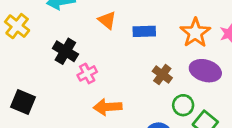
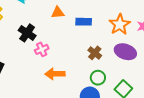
orange triangle: (107, 20) -> (58, 13), turned -48
green circle: (183, 105) -> (98, 78), moved

